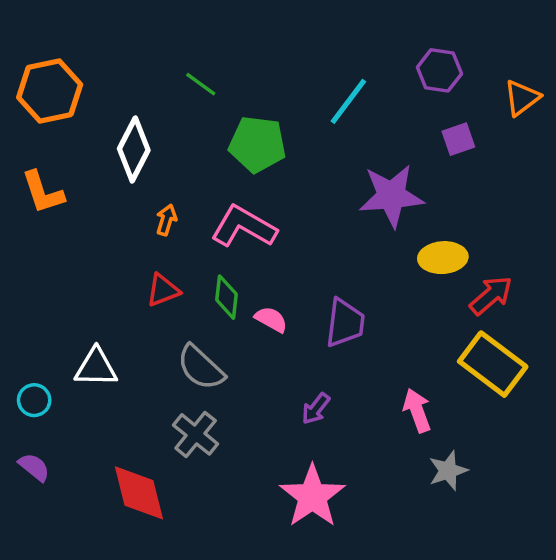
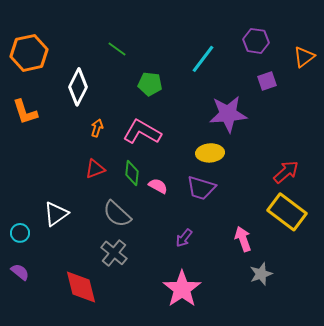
green pentagon: (257, 144) -> (150, 84), size x0.7
yellow ellipse: (443, 258) -> (210, 153), moved
purple trapezoid: (345, 323) -> (201, 188), turned 100
white triangle: (96, 367) -> (56, 214), turned -36

